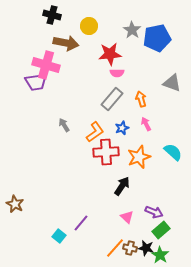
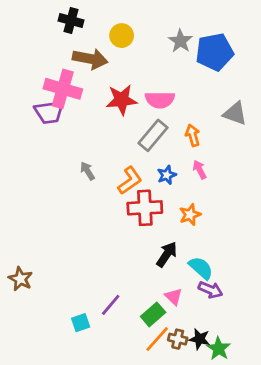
red star: (110, 54) -> (122, 100), moved
pink semicircle: (117, 73) -> (160, 100), size x1.5
cyan semicircle: (173, 152) -> (201, 268), moved
orange star: (139, 157) -> (190, 215), size x0.7
green rectangle: (161, 230) -> (153, 314), moved
cyan square: (59, 236) -> (81, 323), turned 32

